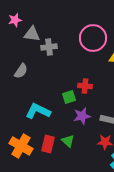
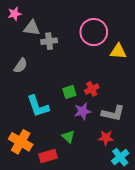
red cross: (85, 86) -> (92, 89), moved, turned -32
cyan L-shape: (38, 111) -> (38, 106), turned -135
red rectangle: (48, 144) -> (48, 156), moved, turned 60

